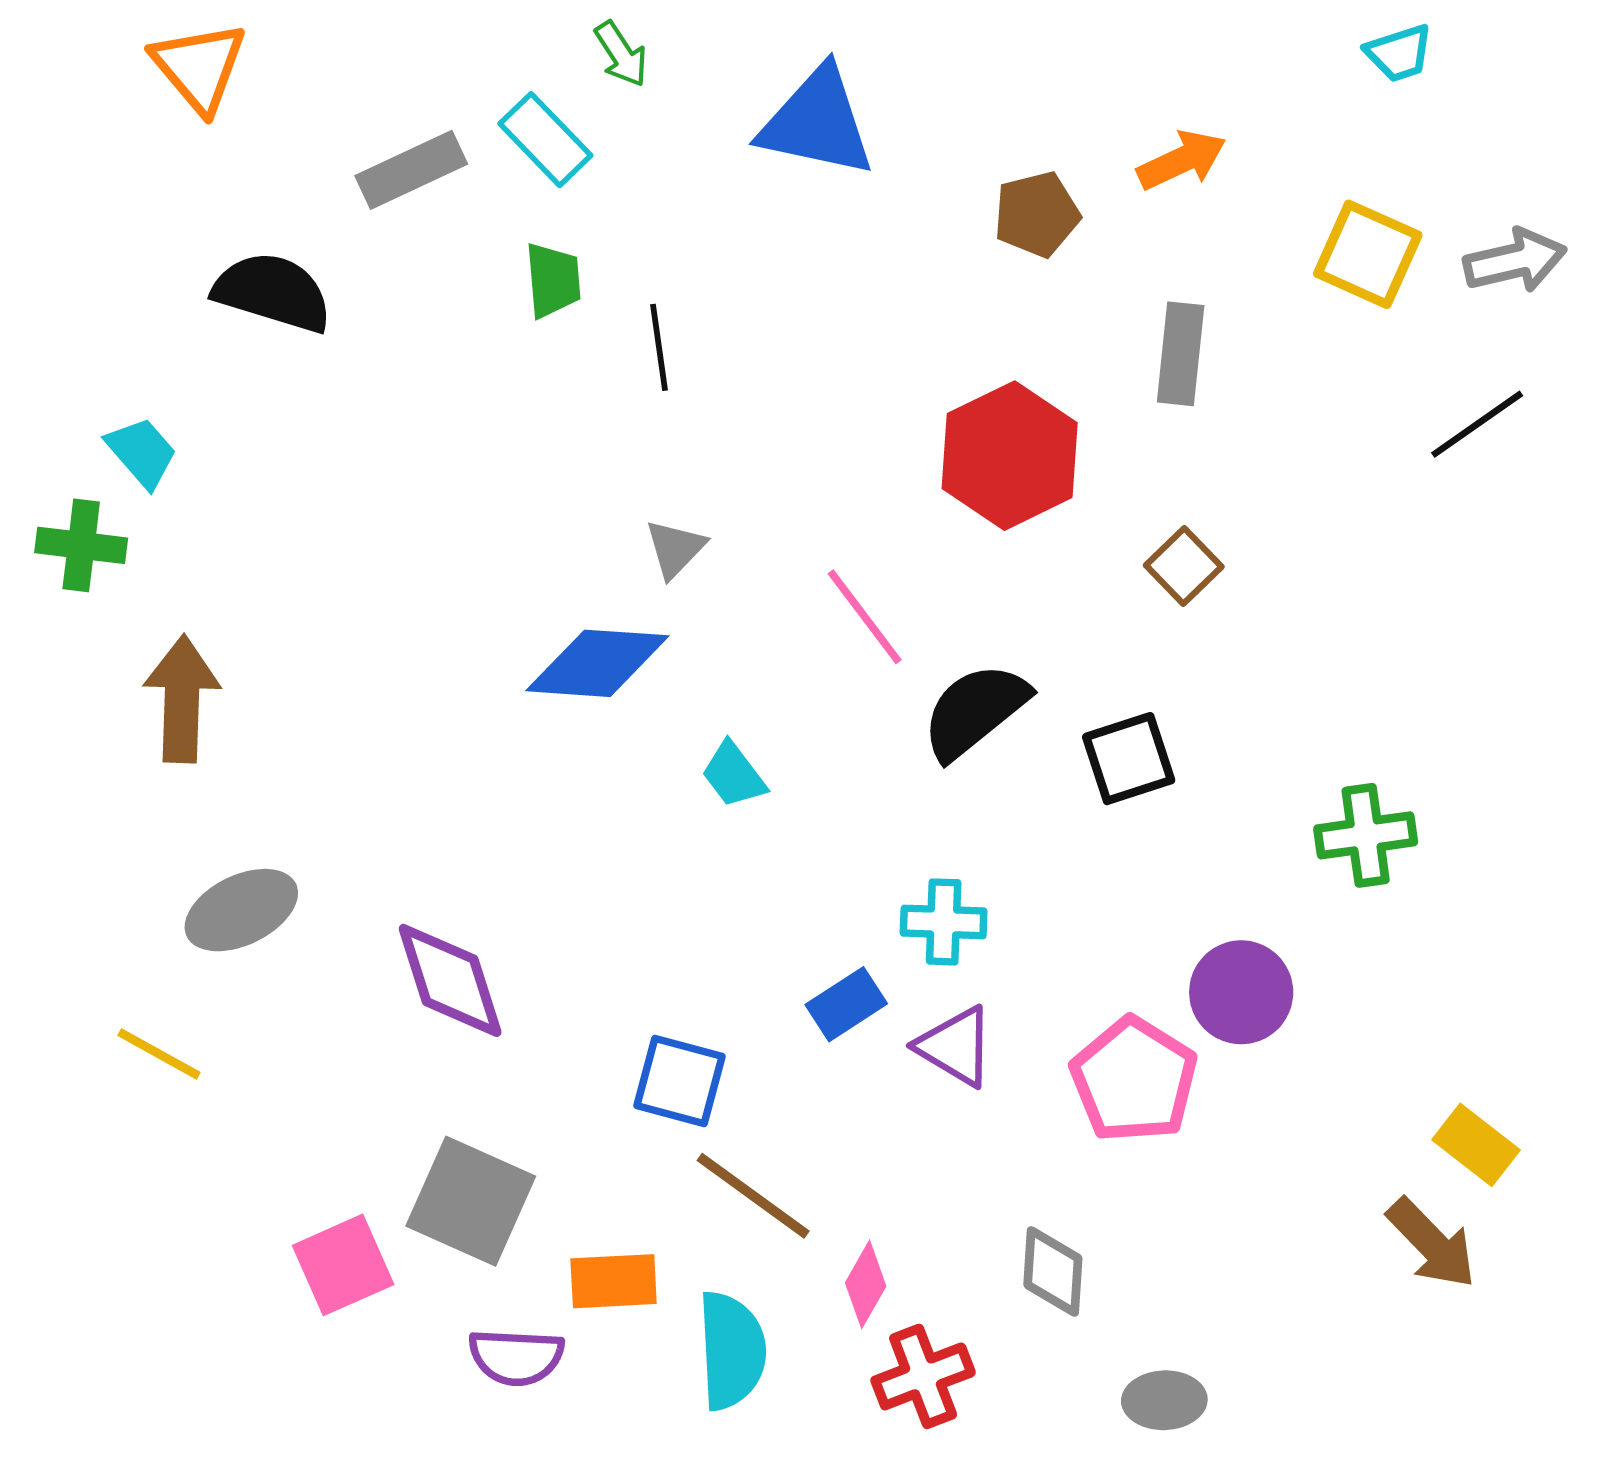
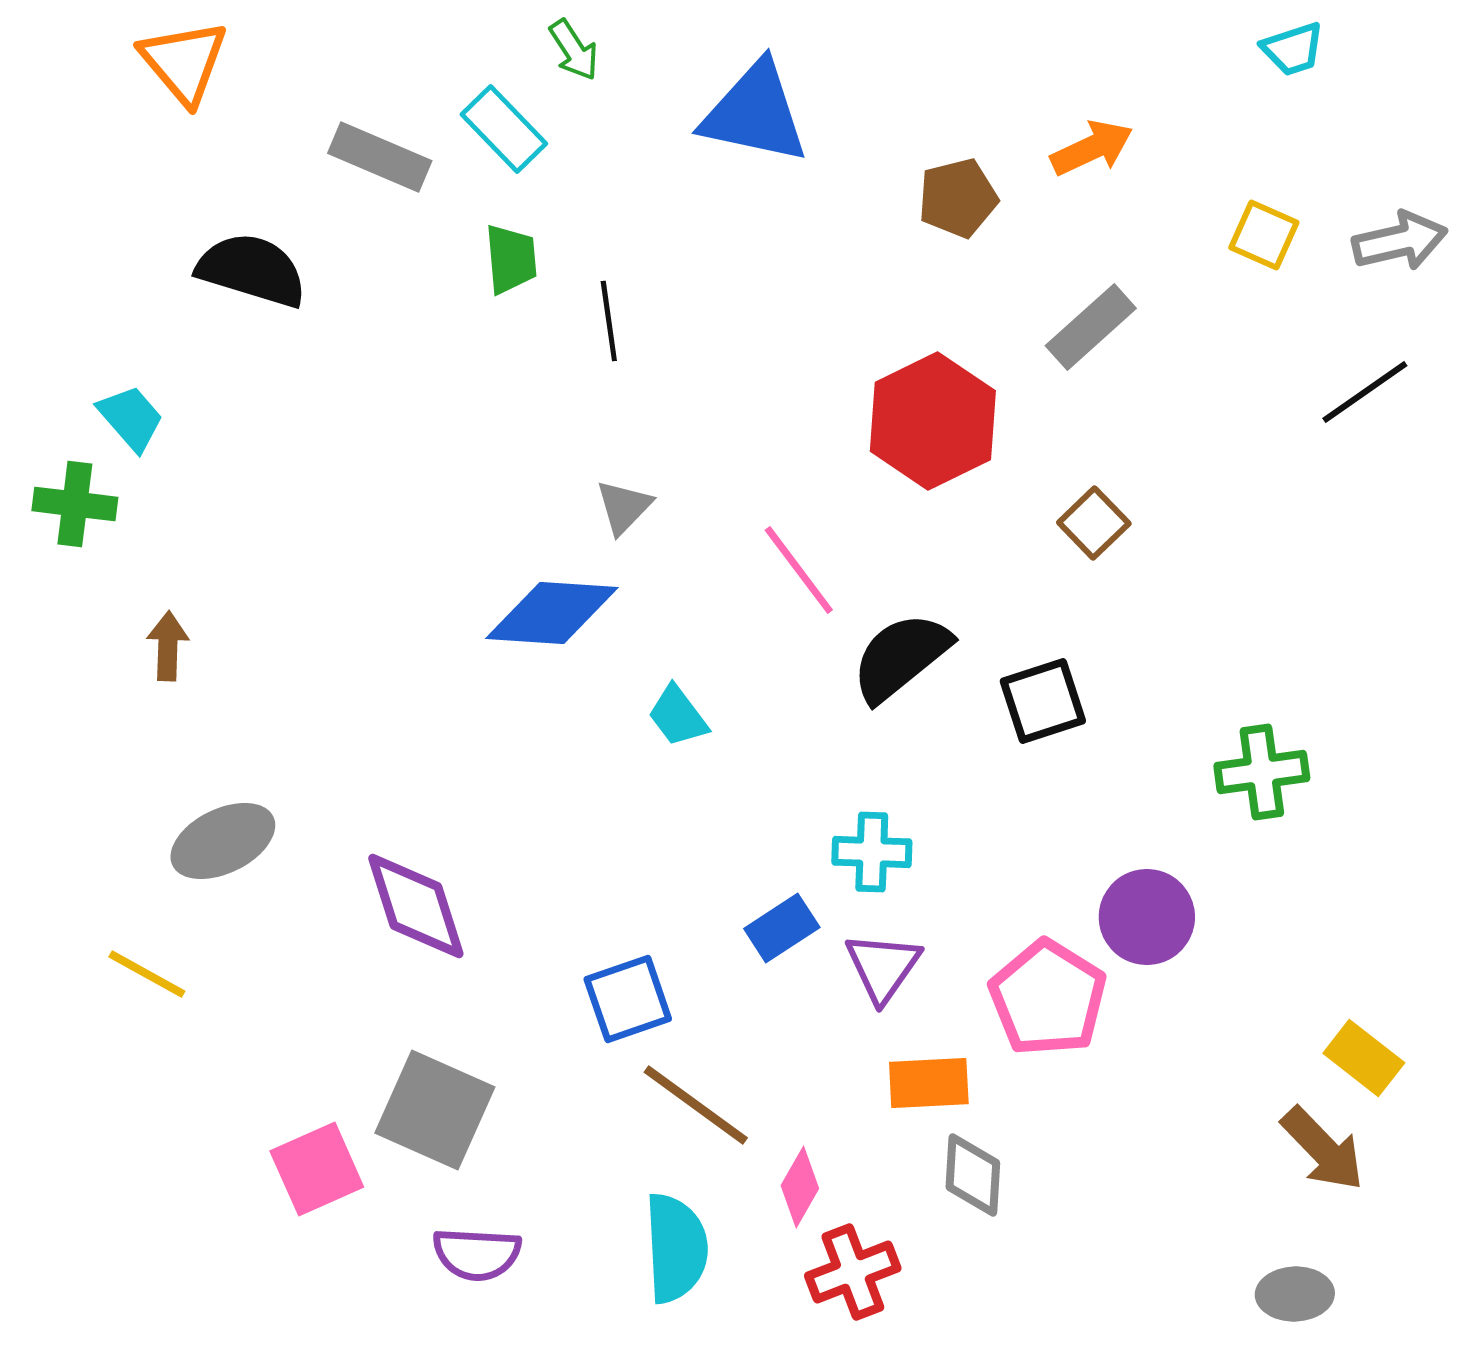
gray rectangle: (411, 170) -> (380, 157), turned 48
yellow square: (1368, 254) -> (1264, 235), size x0.7
gray rectangle: (1181, 354) -> (1091, 327), turned 42
brown arrow: (182, 699) -> (168, 646), size x0.6
purple triangle: (955, 1046) -> (883, 967), turned 34
blue square: (680, 1081) -> (628, 999), turned -34
orange rectangle: (614, 1281) -> (929, 1083), moved
gray ellipse: (1164, 1400) -> (1295, 1294), moved

